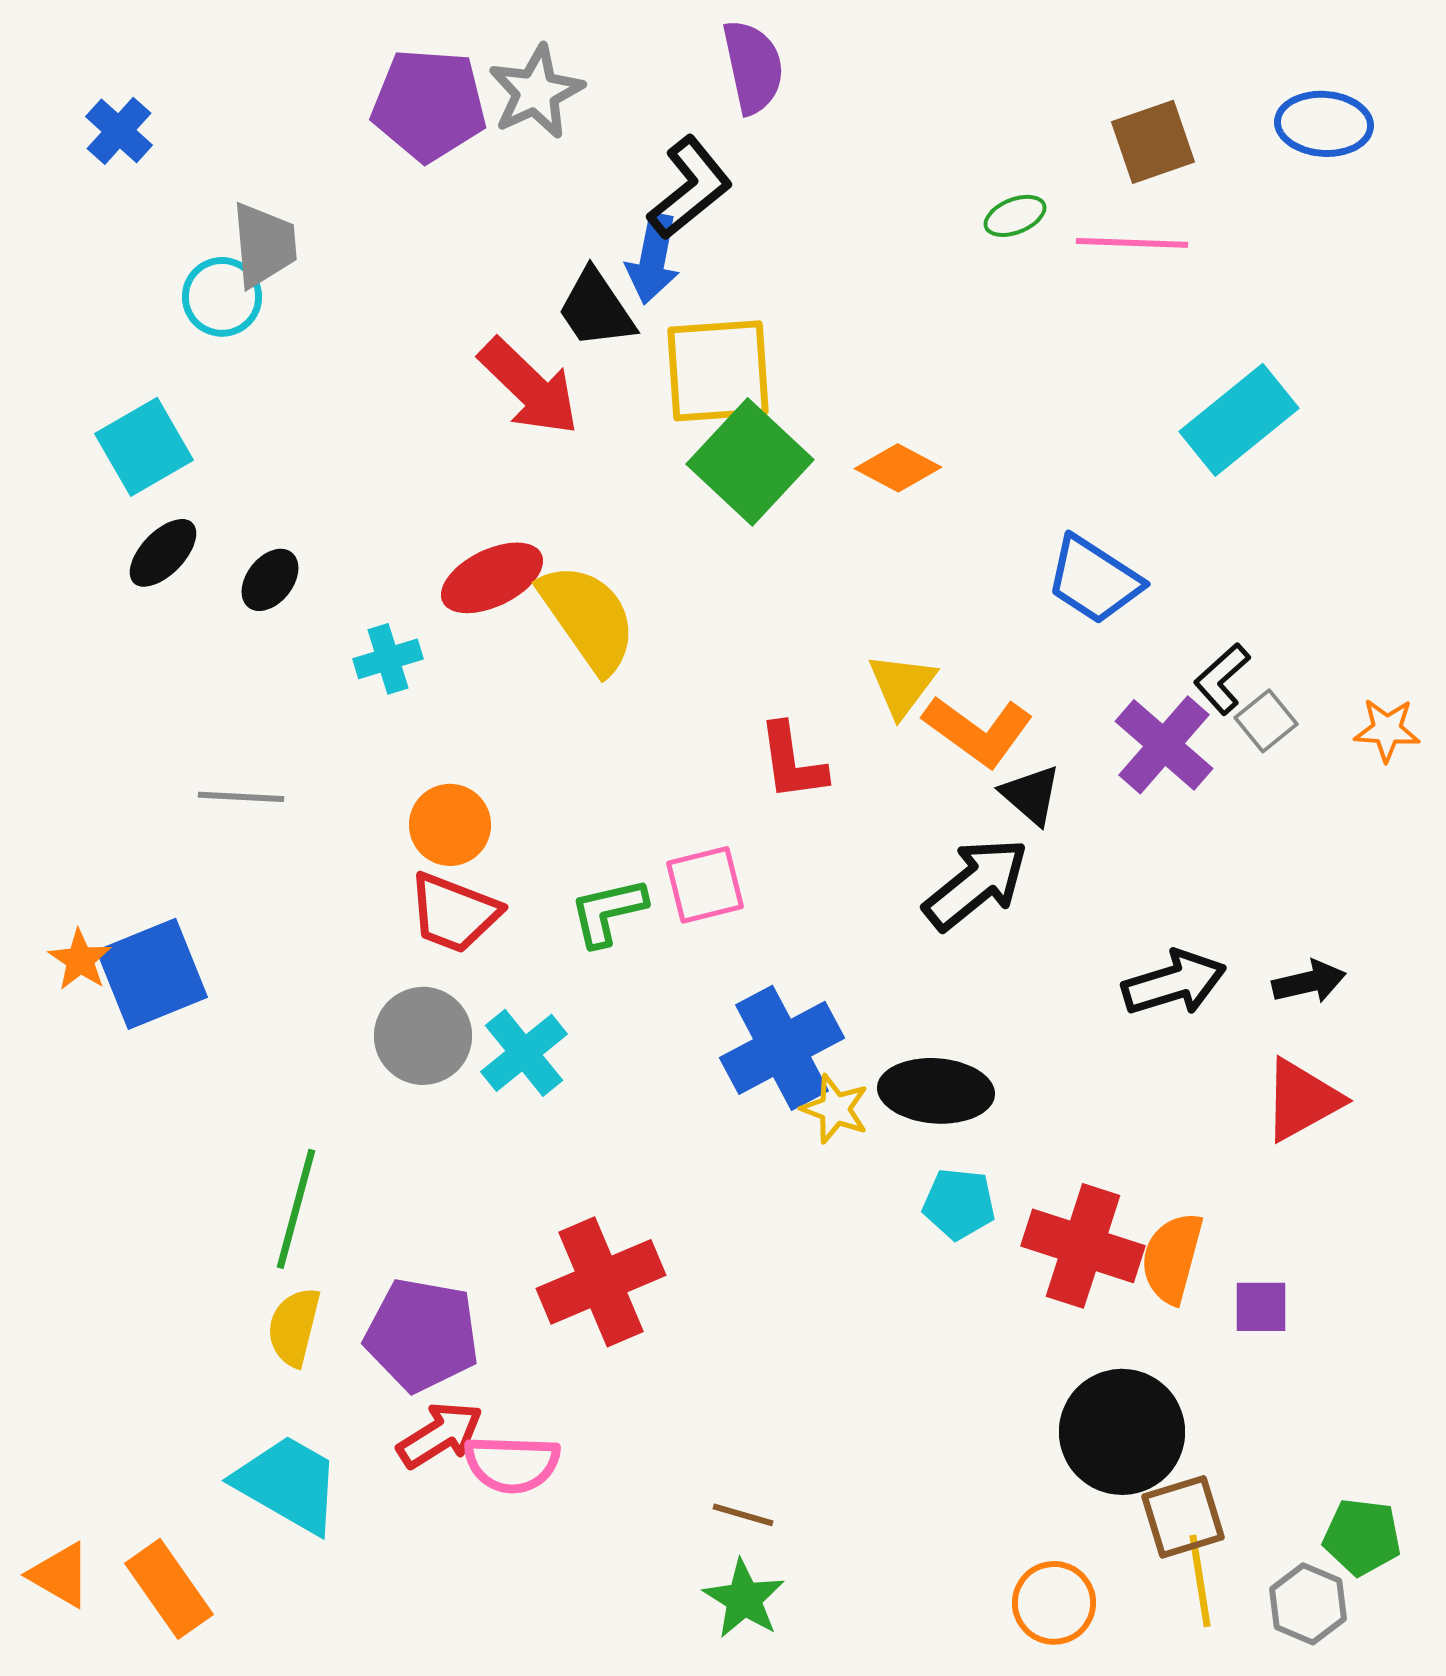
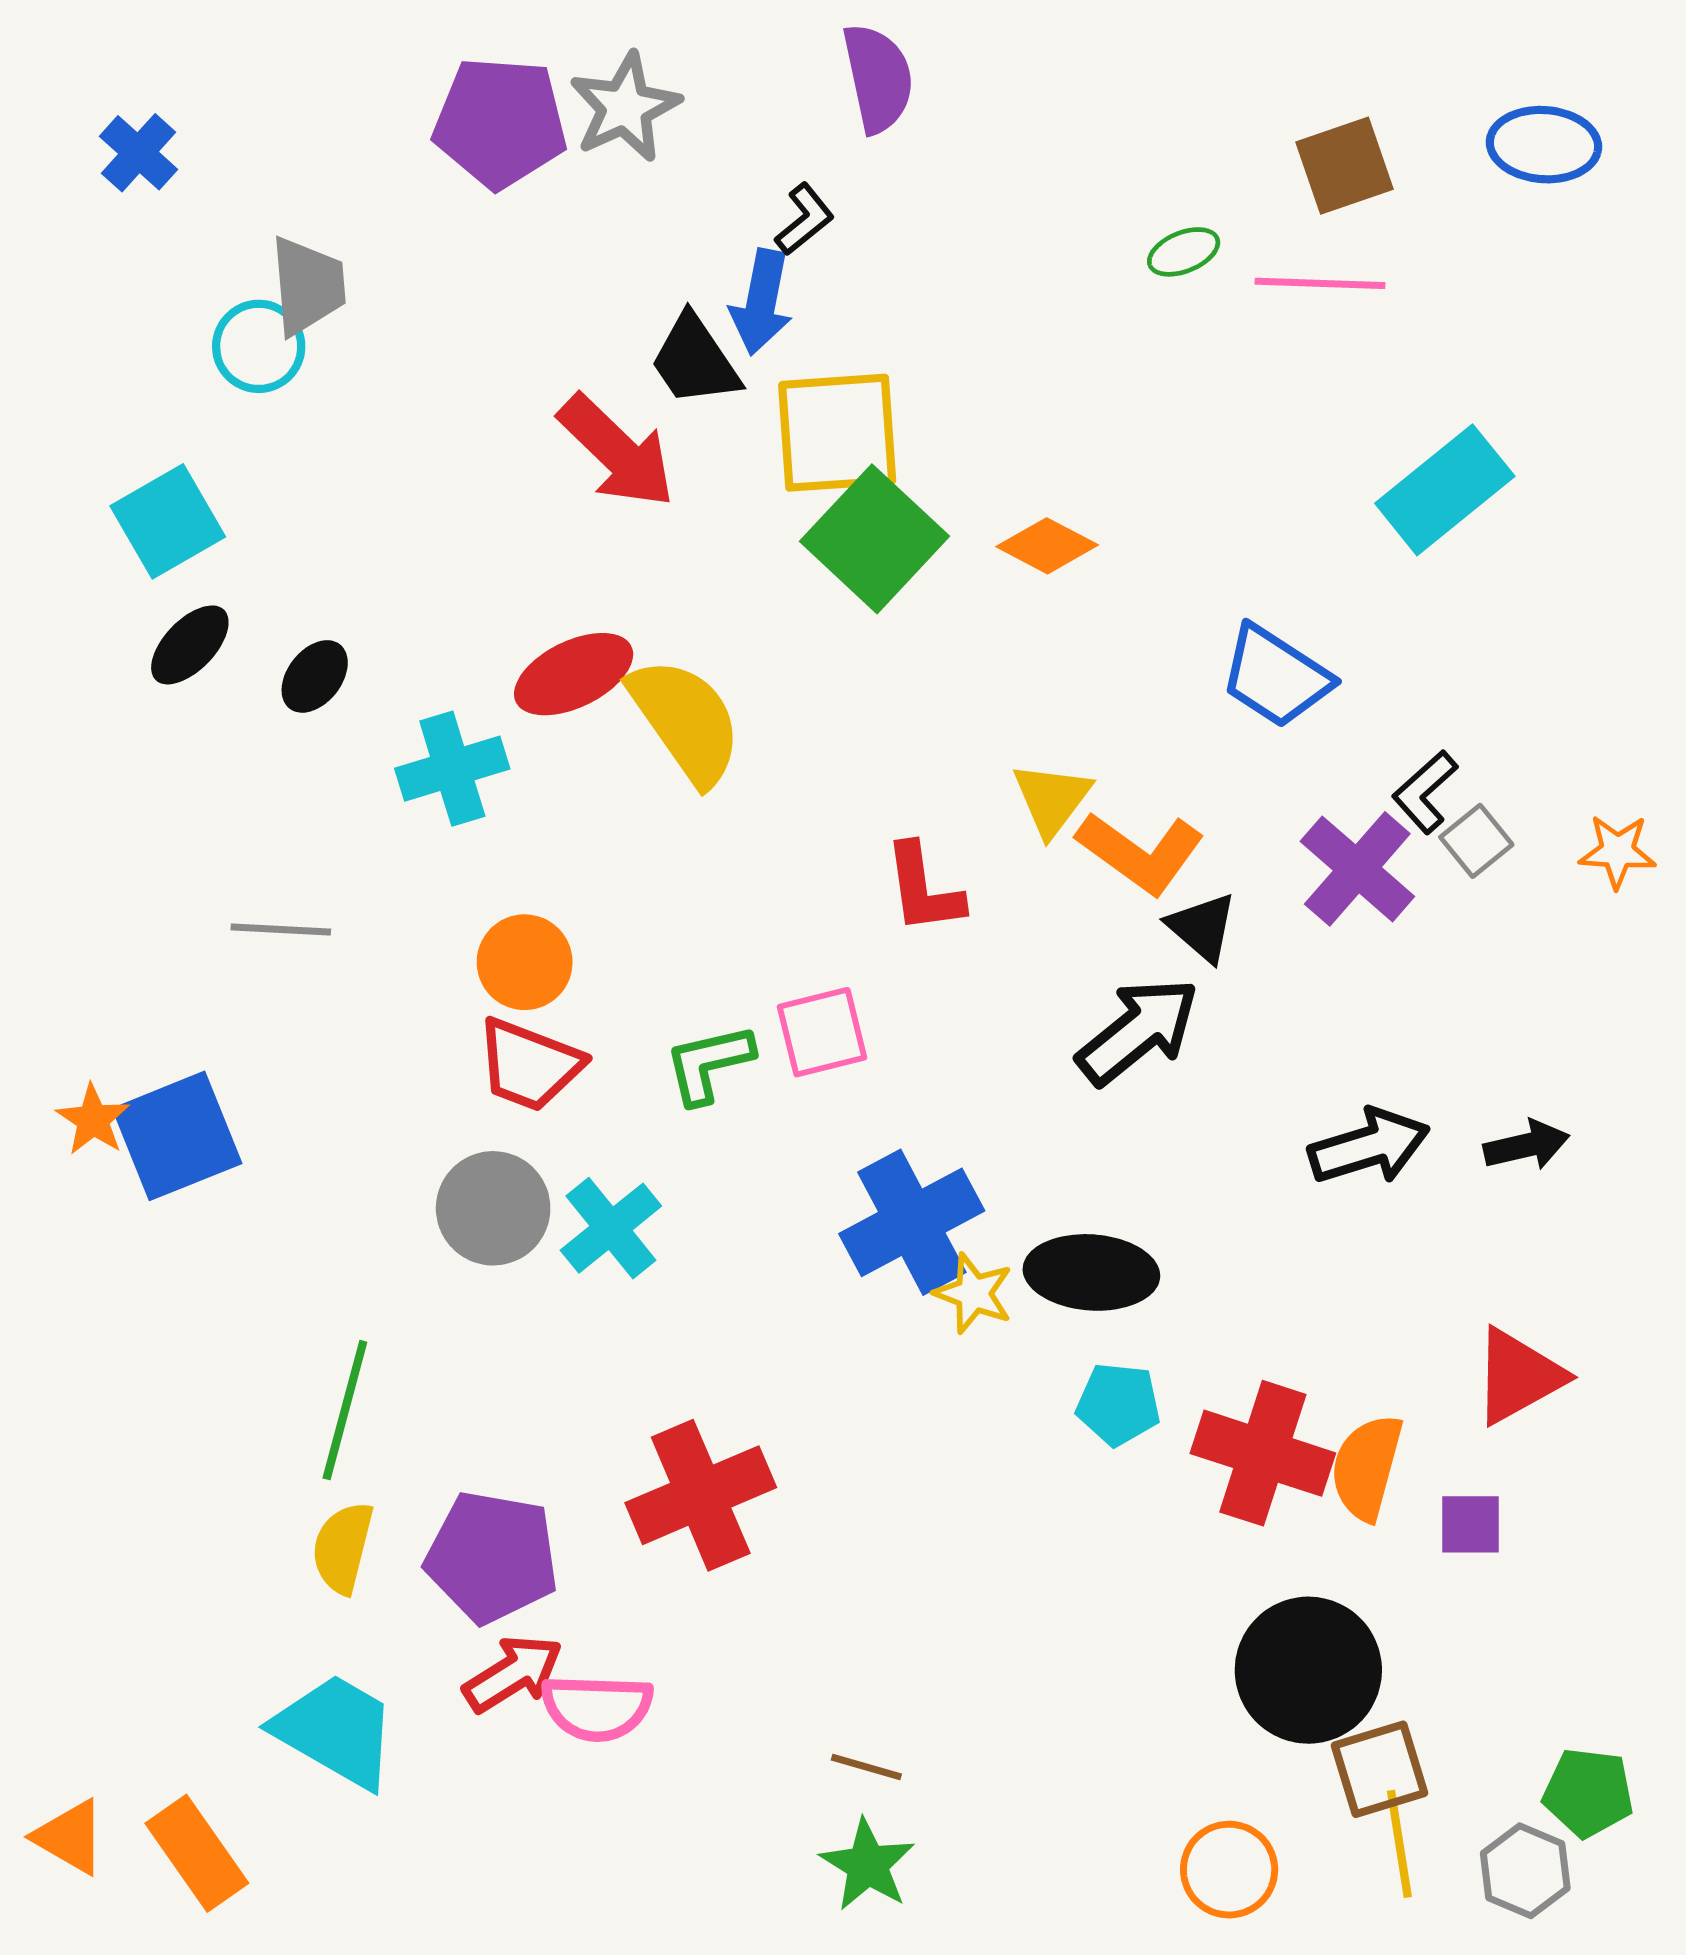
black L-shape: (690, 188) -> (805, 219), size x0.6
cyan cross: (388, 659) -> (452, 769), size x1.4
red triangle: (1302, 1100) -> (1518, 1376), moved

